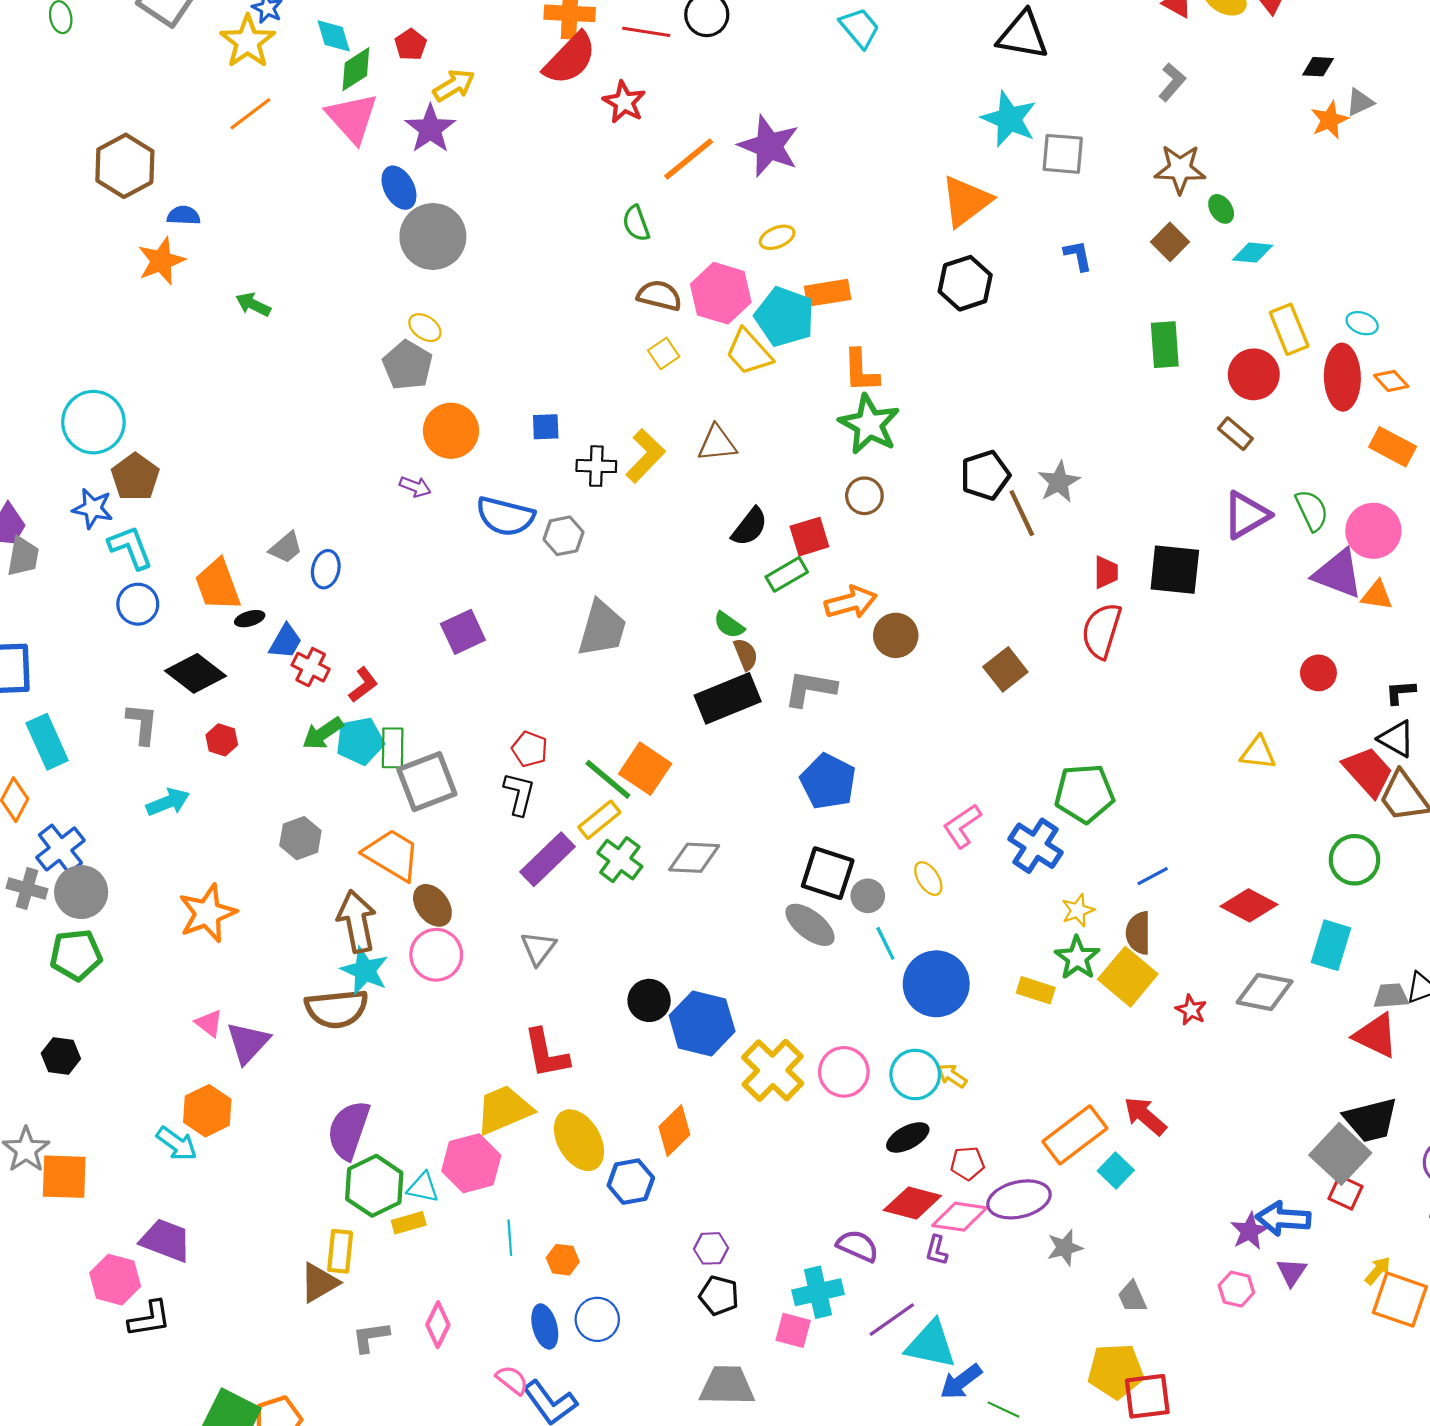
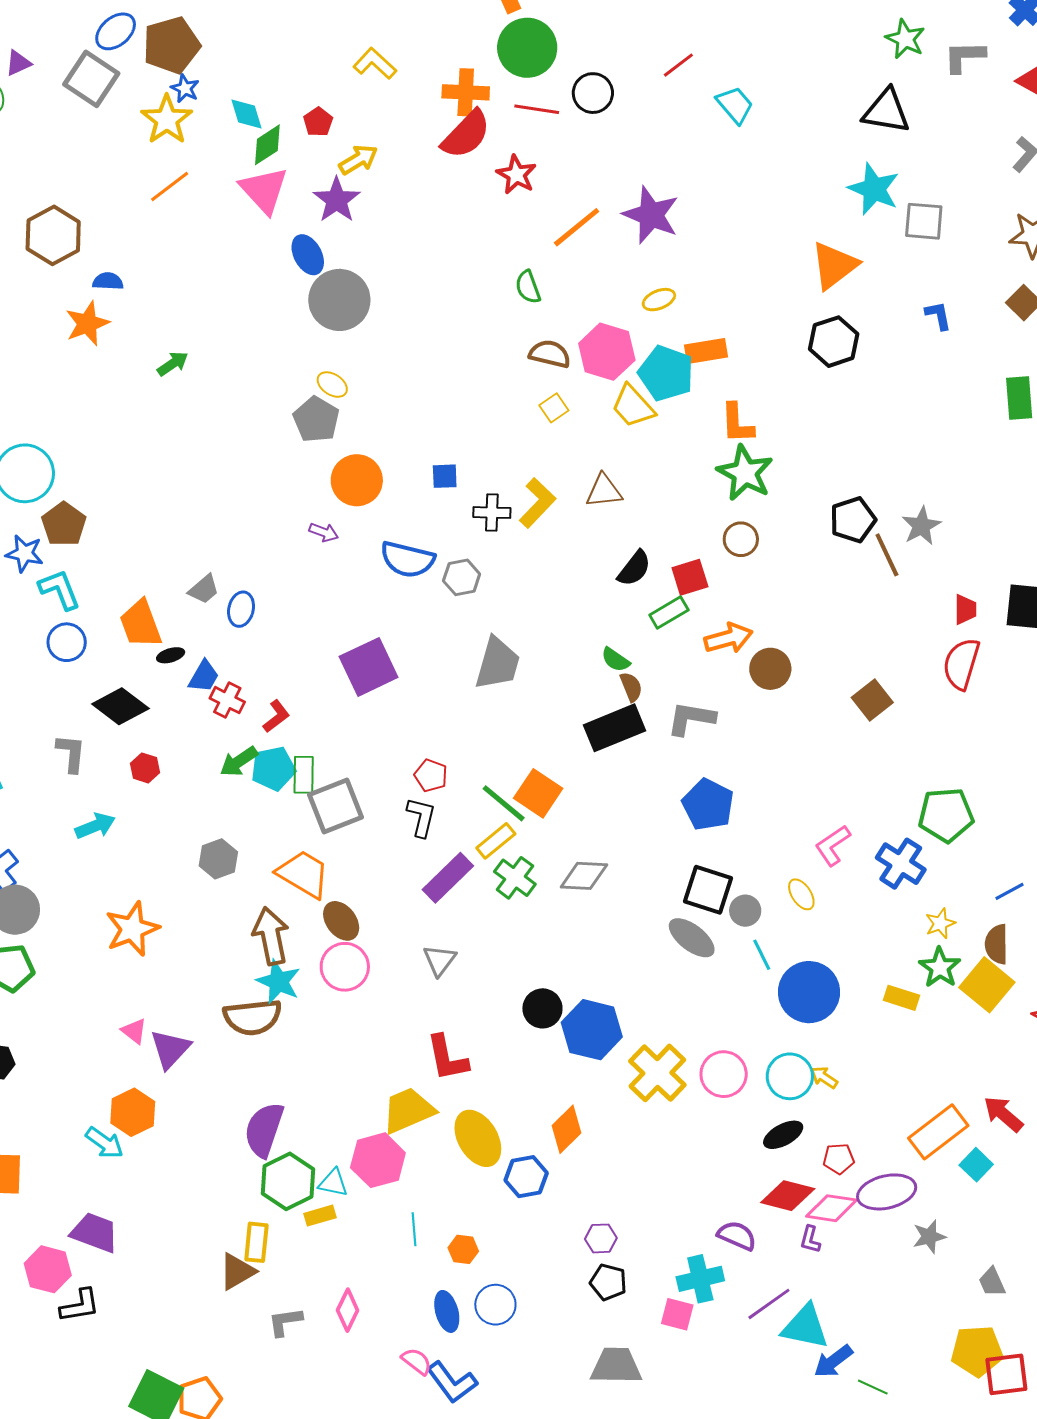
green arrow: (253, 304) -> (173, 364), turned 120
purple square: (463, 632) -> (369, 667), size x1.4

